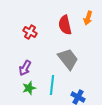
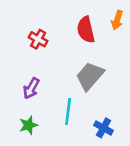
gray trapezoid: (68, 59) -> (90, 76), turned -100
green star: (29, 88) -> (28, 125), moved

